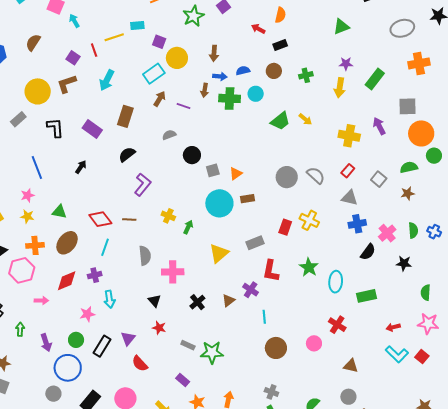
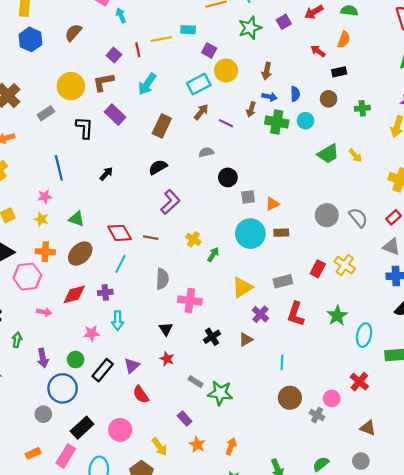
blue semicircle: (243, 71) -> (295, 94), turned 96
purple rectangle: (92, 129) -> (115, 115), moved
purple cross: (251, 290) -> (260, 314), moved
gray cross: (271, 392) -> (317, 415), moved

